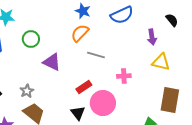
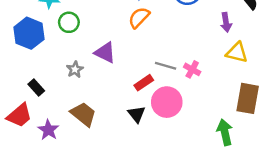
green circle: (31, 39) -> (69, 22), moved
gray line: (96, 55) -> (166, 66), moved
pink cross: (124, 76) -> (192, 69), turned 32
gray star: (27, 91) -> (75, 69), moved

